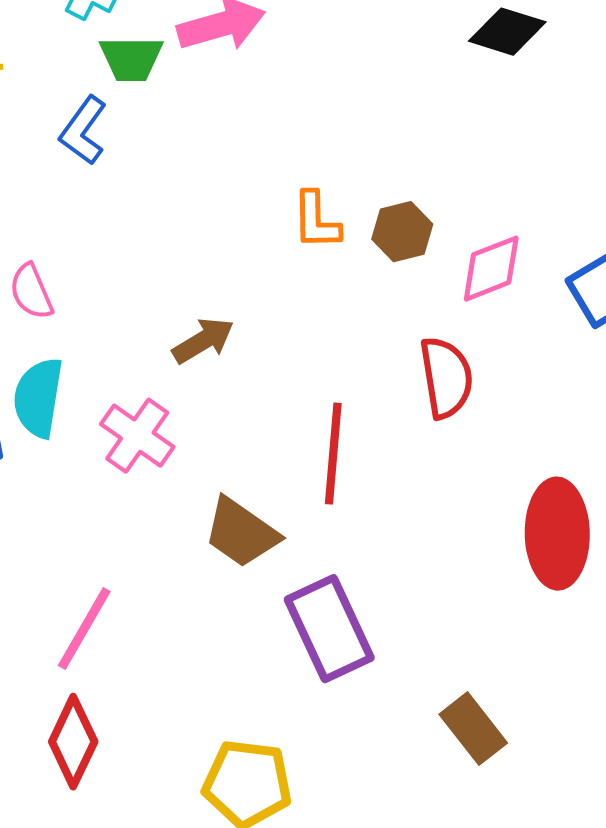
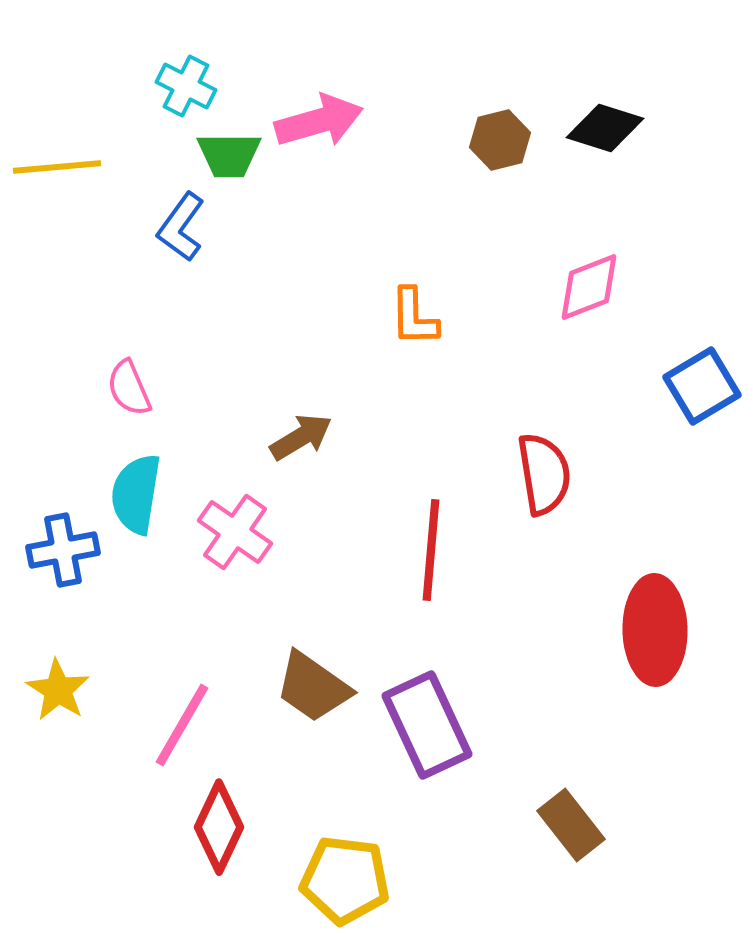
brown hexagon: (402, 232) -> (500, 140), moved
pink diamond: (491, 269) -> (589, 287), moved
brown trapezoid: (241, 533) -> (313, 687), moved
red diamond: (73, 742) -> (219, 827), moved

